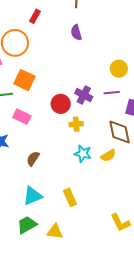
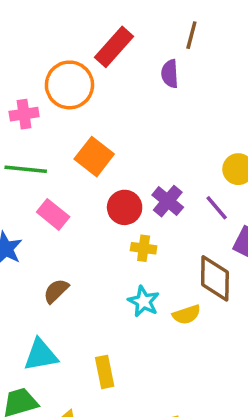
red rectangle: (35, 16) -> (114, 47), size x1.6
purple semicircle: (76, 32) -> (170, 74), moved
orange square: (25, 80) -> (94, 157), moved
purple line: (112, 93) -> (217, 208), turned 42

